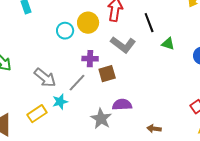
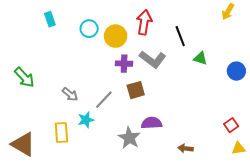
cyan circle: (65, 31) -> (89, 29), moved
purple cross: (90, 59) -> (124, 64), moved
gray arrow: (45, 78) -> (70, 94), size x0.7
yellow rectangle: (37, 114) -> (61, 133), turned -60

